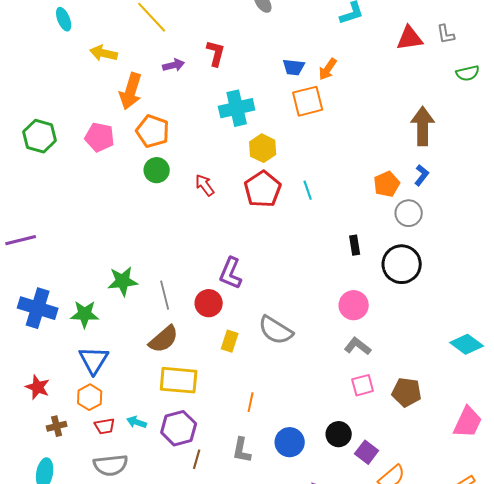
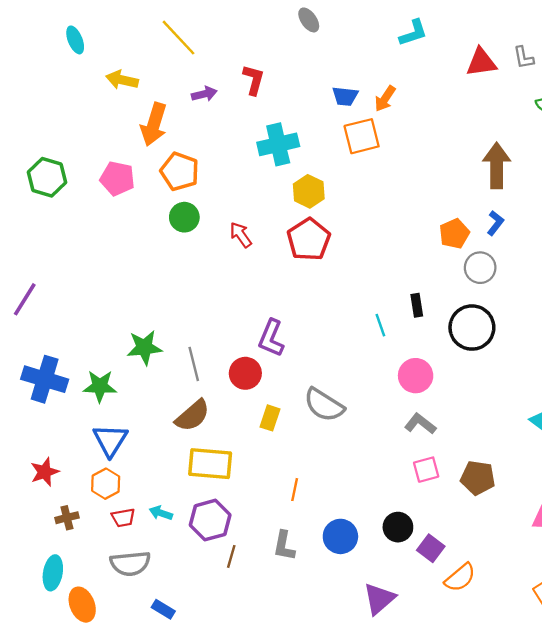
cyan line: (308, 190) -> (380, 325), moved
purple line: (21, 240) -> (25, 299), turned -44
red star: (38, 387) -> (45, 472), turned 30

